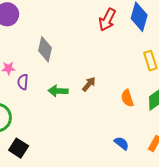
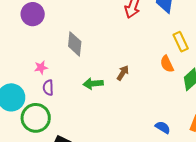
purple semicircle: (23, 82) -> (48, 88), moved
orange semicircle: (127, 98) -> (167, 64), moved

